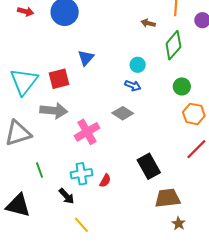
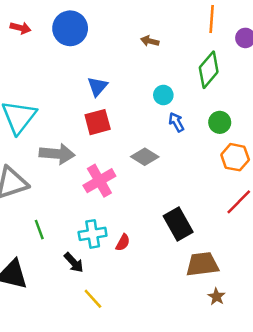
brown arrow: (148, 23) -> (150, 41), moved
red square: (59, 79) -> (98, 122), moved
blue arrow: (133, 86) -> (176, 122), moved, turned -140

